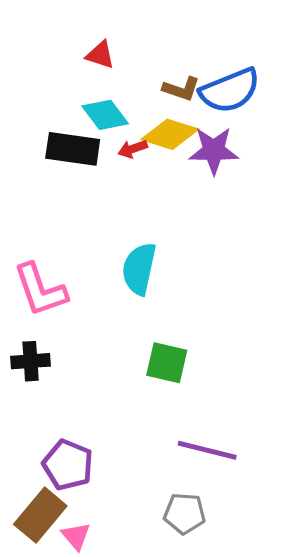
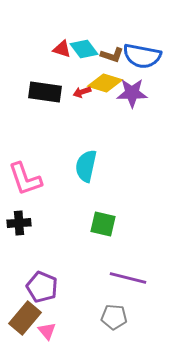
red triangle: (100, 55) -> (62, 49), moved
blue semicircle: (230, 91) -> (142, 56), turned 33
cyan diamond: (105, 115) -> (84, 49), moved

